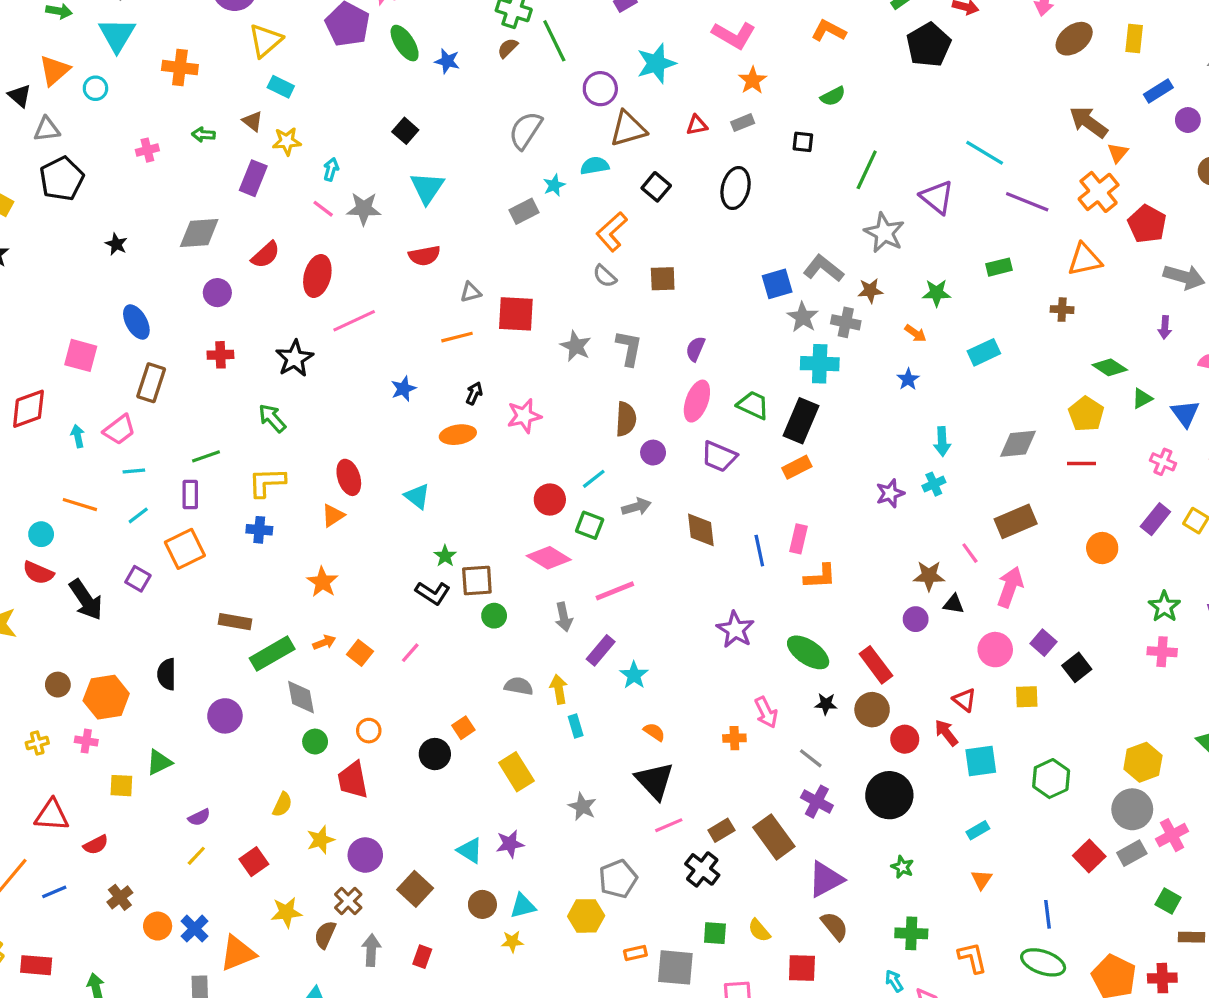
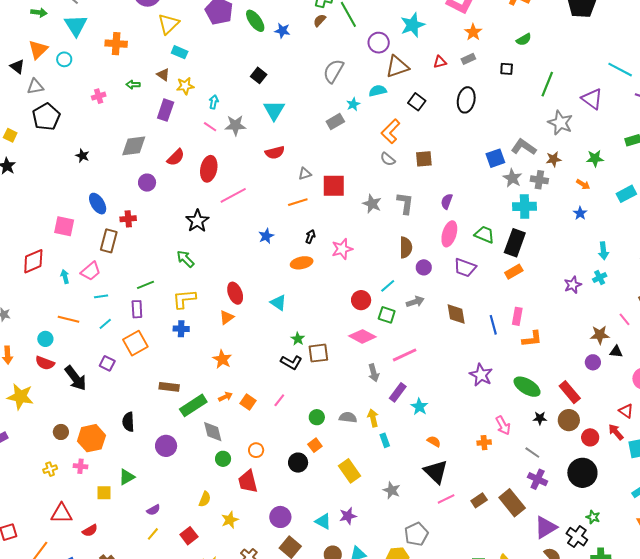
red cross: (220, 355) -> (128, 219), moved
green circle: (494, 616) -> (317, 417), moved
purple circle: (365, 855) -> (280, 517), moved
black cross: (702, 869) -> (577, 537), moved

